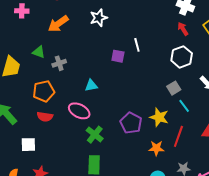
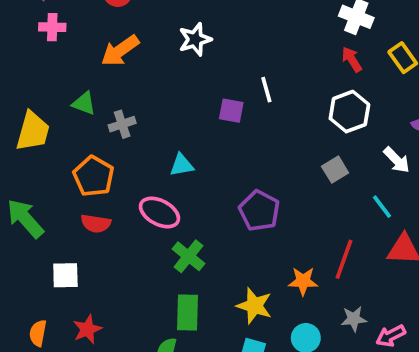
orange pentagon: (44, 91) -> (94, 176), turned -30
cyan line: (184, 106) -> (382, 207), moved
yellow star: (159, 117) -> (254, 306), moved
purple pentagon: (131, 123) -> (259, 211), moved

